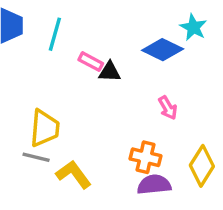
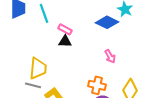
cyan line: (55, 34) -> (44, 13), turned -36
black triangle: (110, 72) -> (65, 41), moved

